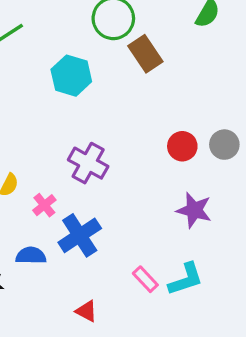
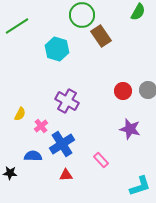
pink rectangle: (145, 279) -> (101, 160), moved
cyan L-shape: (186, 279) -> (140, 186), moved
red triangle: (86, 311) -> (66, 175), moved, turned -32

